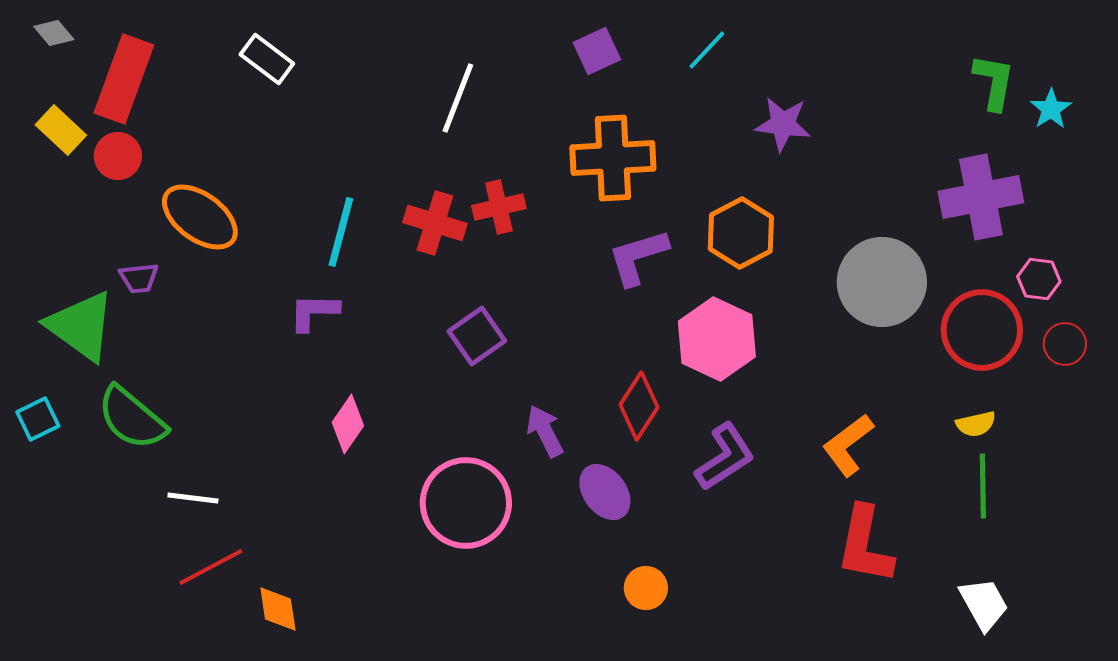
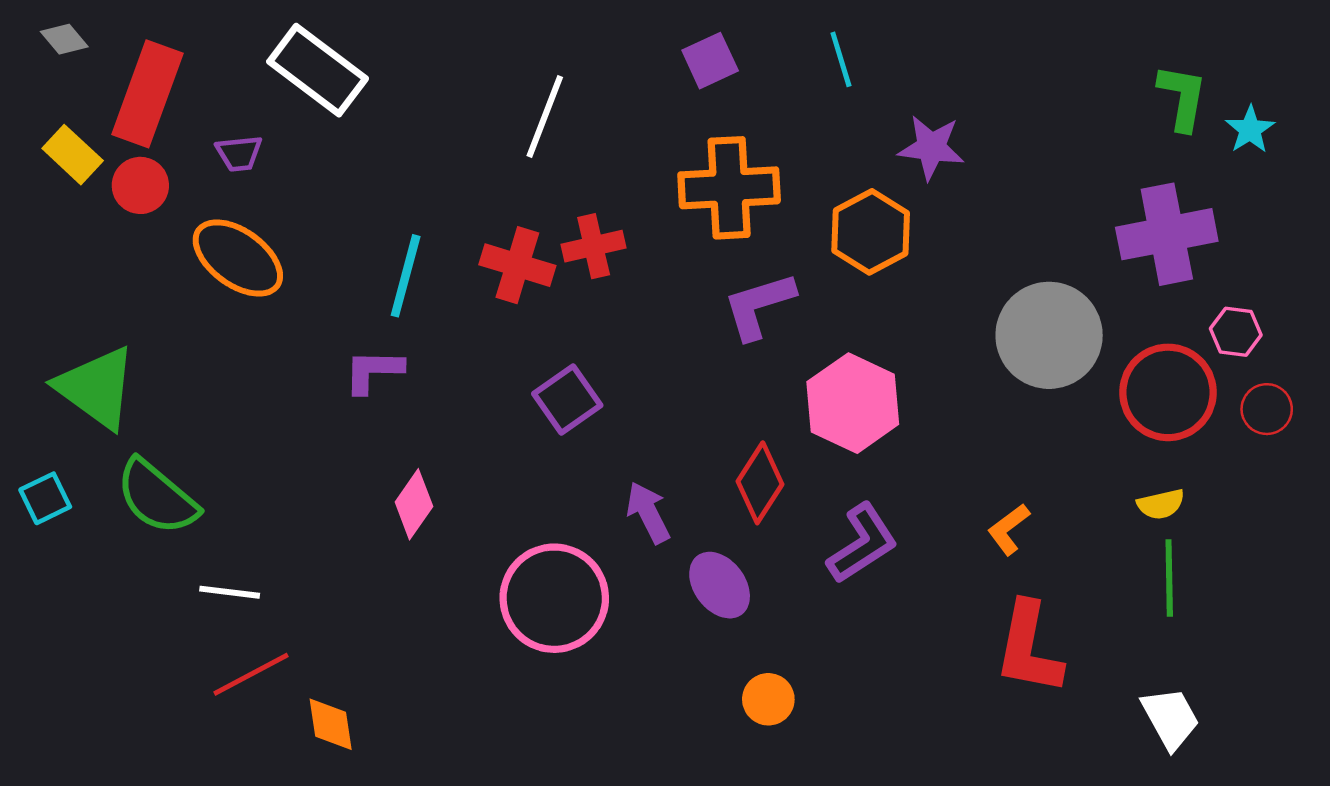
cyan line: (707, 50) -> (841, 59), turned -60
white rectangle: (267, 59) -> (318, 70), size x1.5
orange hexagon: (741, 233) -> (871, 232), moved
purple trapezoid: (139, 278) -> (239, 153), moved
orange L-shape: (848, 445) -> (1009, 529), size x0.7

